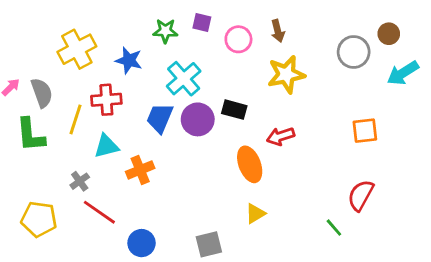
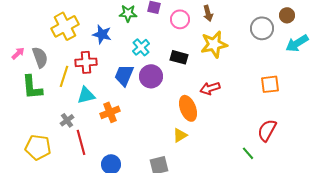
cyan cross: (184, 79) -> (141, 47), size x0.7
black rectangle: (234, 110) -> (179, 57), moved
red line: (99, 212) -> (81, 142), turned 40
yellow triangle: (255, 214) -> (180, 135), moved

